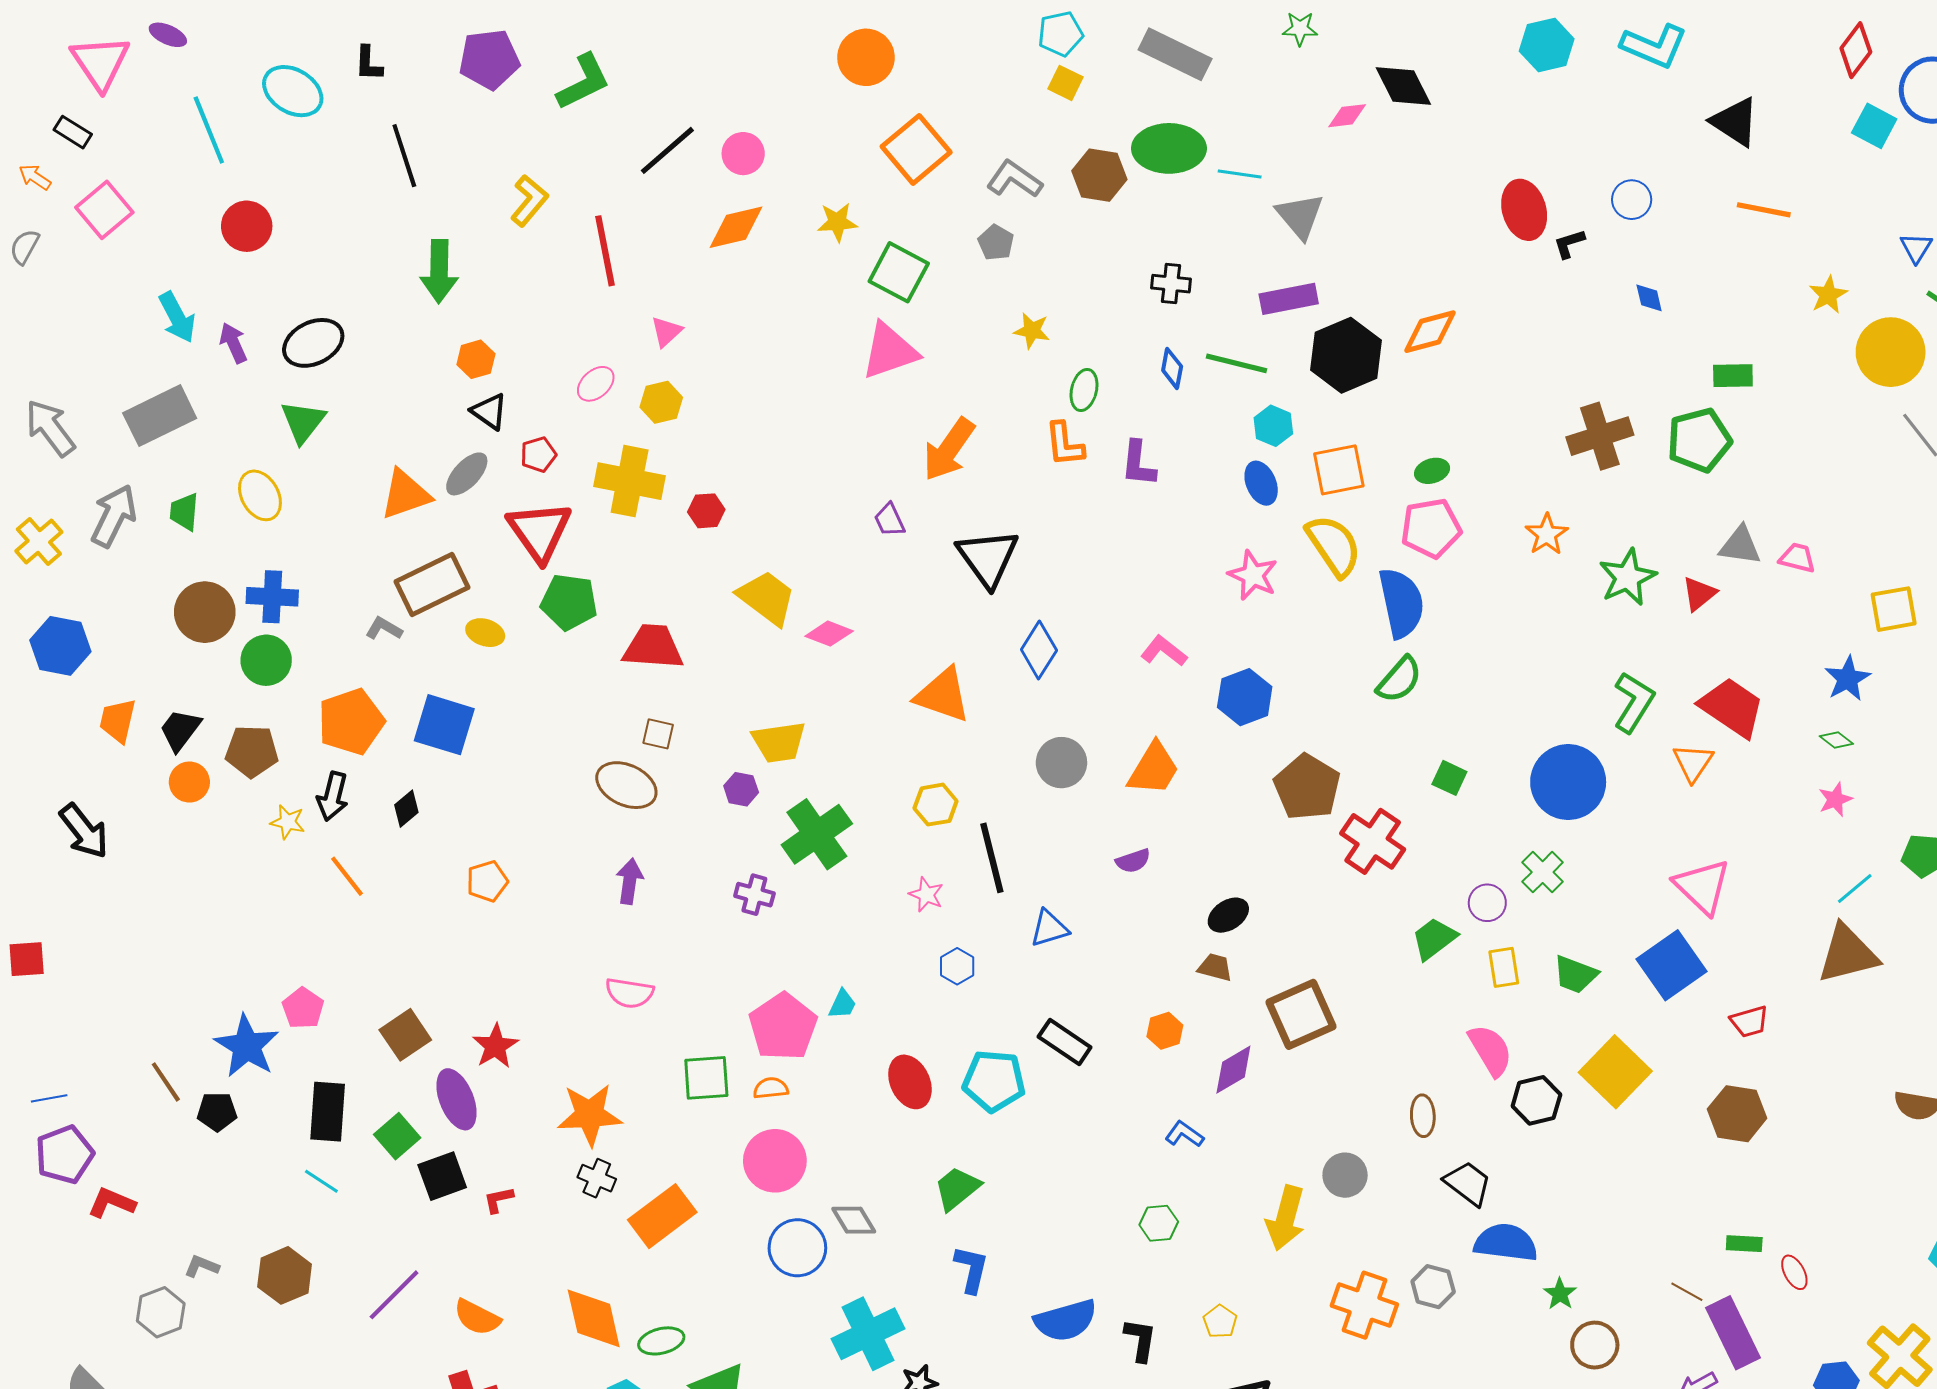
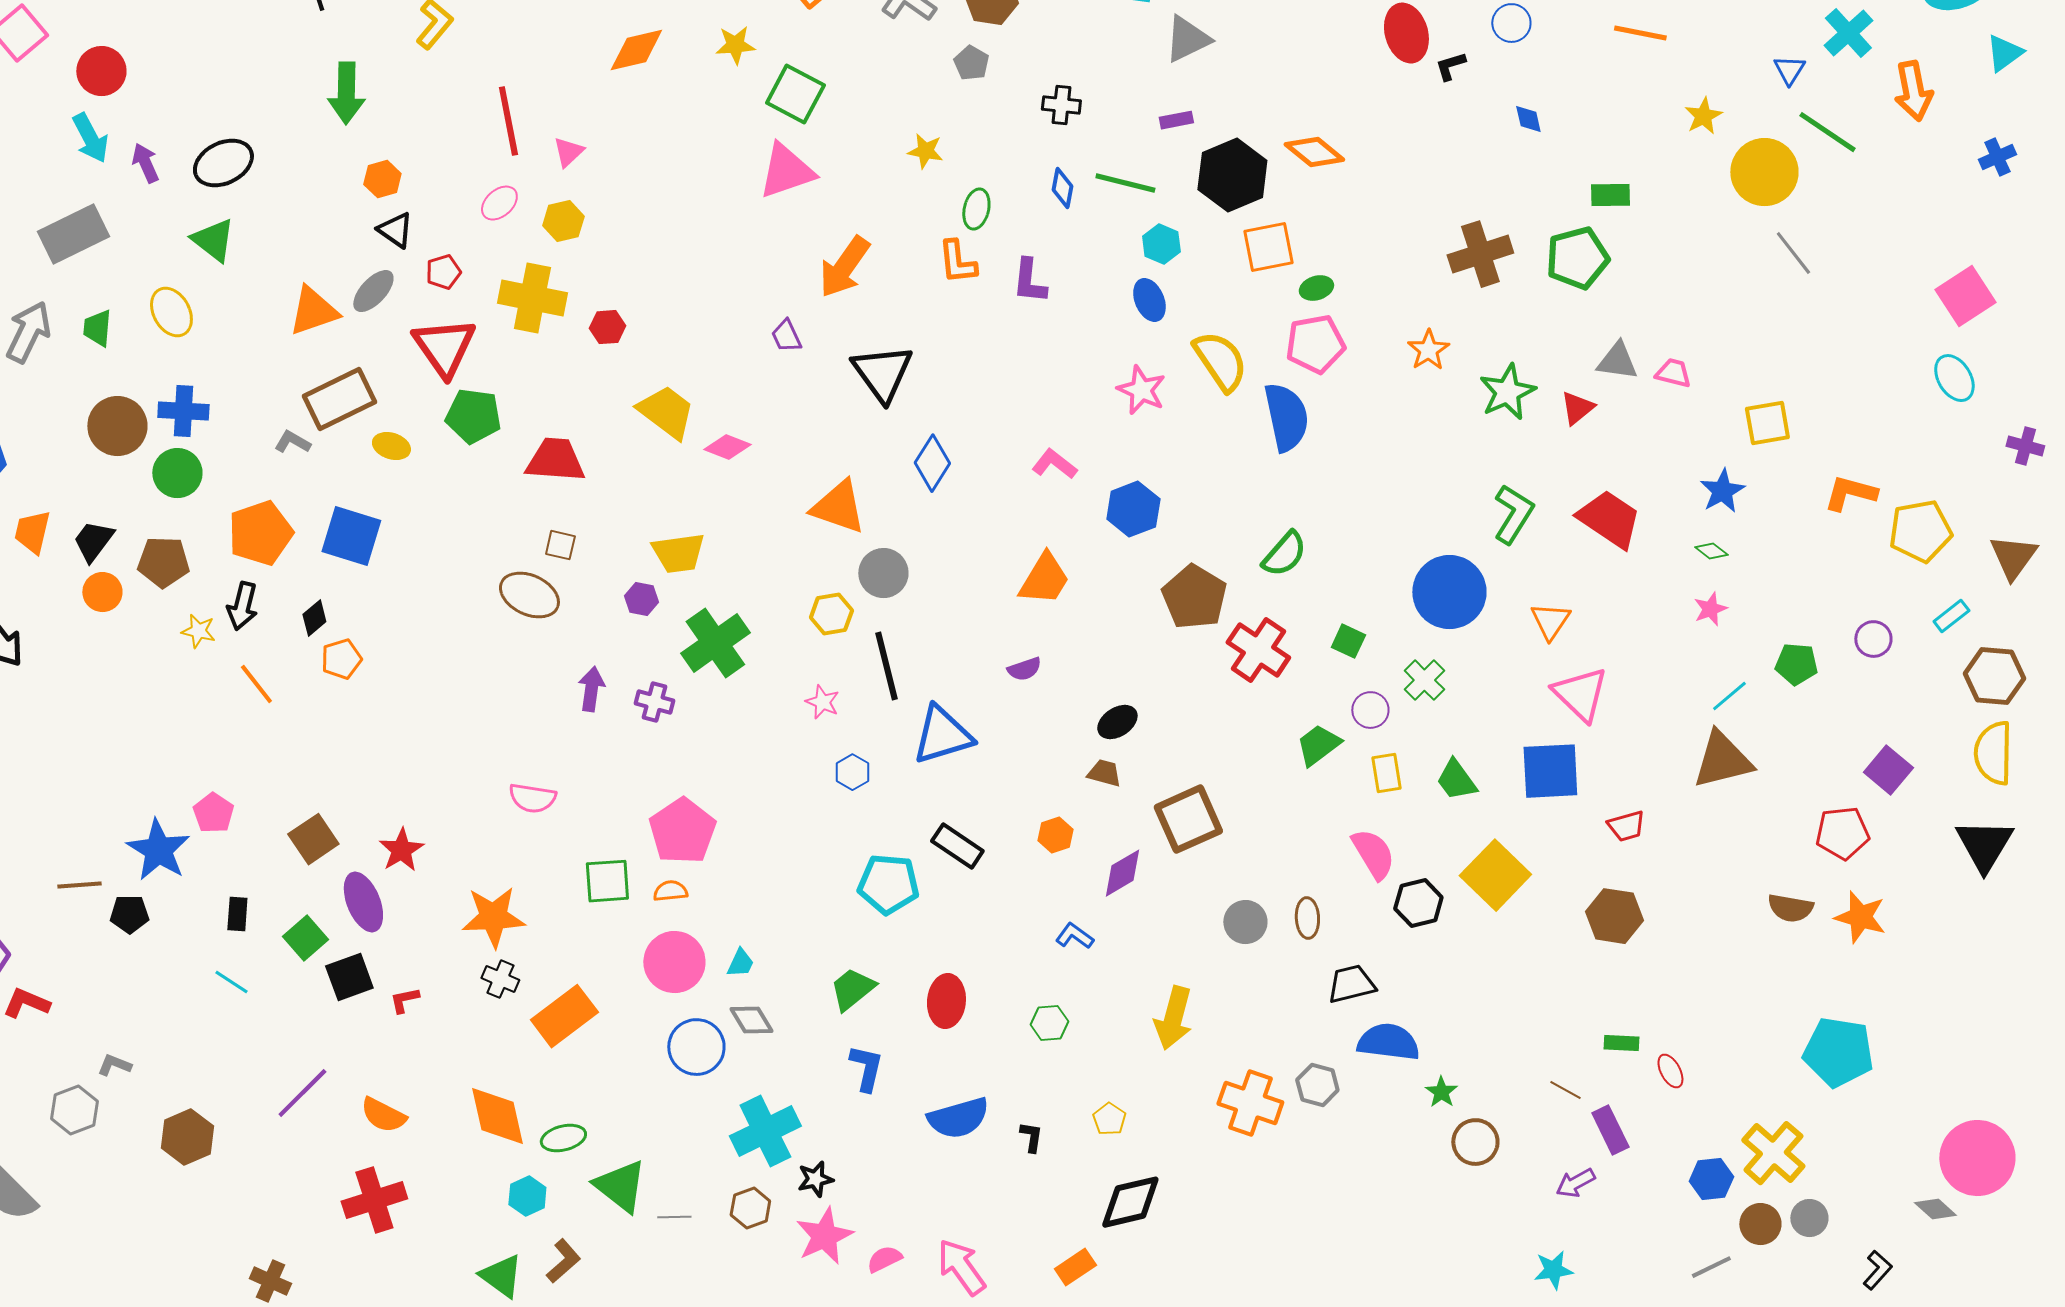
gray triangle: (1300, 216) -> (1187, 39), turned 44
red circle: (247, 226) -> (101, 71), moved
gray pentagon: (996, 243) -> (971, 63), moved
red line: (605, 251) -> (508, 121), moved
purple rectangle: (1289, 299) -> (1176, 120), size x0.6
orange diamond: (1430, 332) -> (1314, 152), turned 54
green triangle: (303, 422) -> (213, 240), turned -30
orange square: (1339, 470) -> (1268, 247), moved
green semicircle: (1399, 680) -> (1284, 554), moved
gray circle: (1061, 763) -> (883, 573), moved
orange triangle: (1693, 763) -> (1550, 621), moved
green square: (1449, 778) -> (1348, 641), moved
orange pentagon: (487, 881) -> (341, 659), moved
purple arrow: (630, 881) -> (591, 689), moved
blue triangle: (1049, 928) -> (942, 735), size x1.6
blue square: (1672, 965) -> (1550, 771), turned 32
green trapezoid: (1575, 974) -> (1456, 780), turned 33
cyan trapezoid: (842, 1004) -> (740, 963), moved
brown line: (166, 1082) -> (79, 885), turned -60
red ellipse: (910, 1082) -> (946, 1001), moved, turned 30
black rectangle: (328, 1112) -> (237, 914), size x0.6
gray circle: (1345, 1175) -> (1245, 922), moved
black trapezoid: (1468, 1183) -> (1351, 984), turned -51
brown hexagon: (285, 1275) -> (187, 1137), moved
purple rectangle: (1733, 1333) -> (1610, 1130), size x0.7
black L-shape: (1140, 1340) -> (1031, 1137), size x0.7

